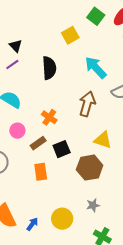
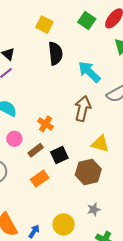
yellow square: (70, 35) -> (44, 25), moved, turned -30
black semicircle: (49, 68) -> (55, 53), moved
orange rectangle: (41, 172) -> (40, 179), turned 66

